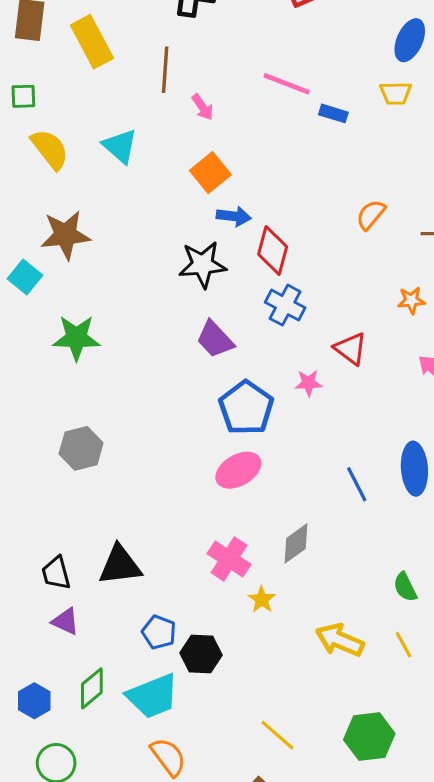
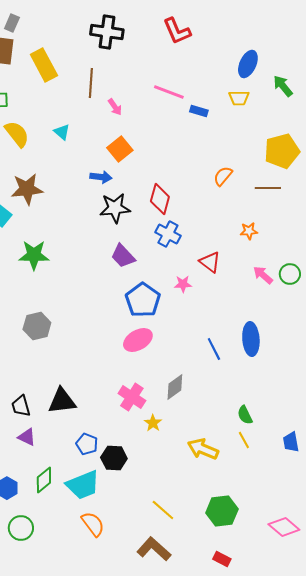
cyan triangle: (120, 146) -> (62, 132), size x0.7
blue arrow: (234, 216) -> (101, 177), moved
yellow line: (404, 645) -> (244, 440), moved

